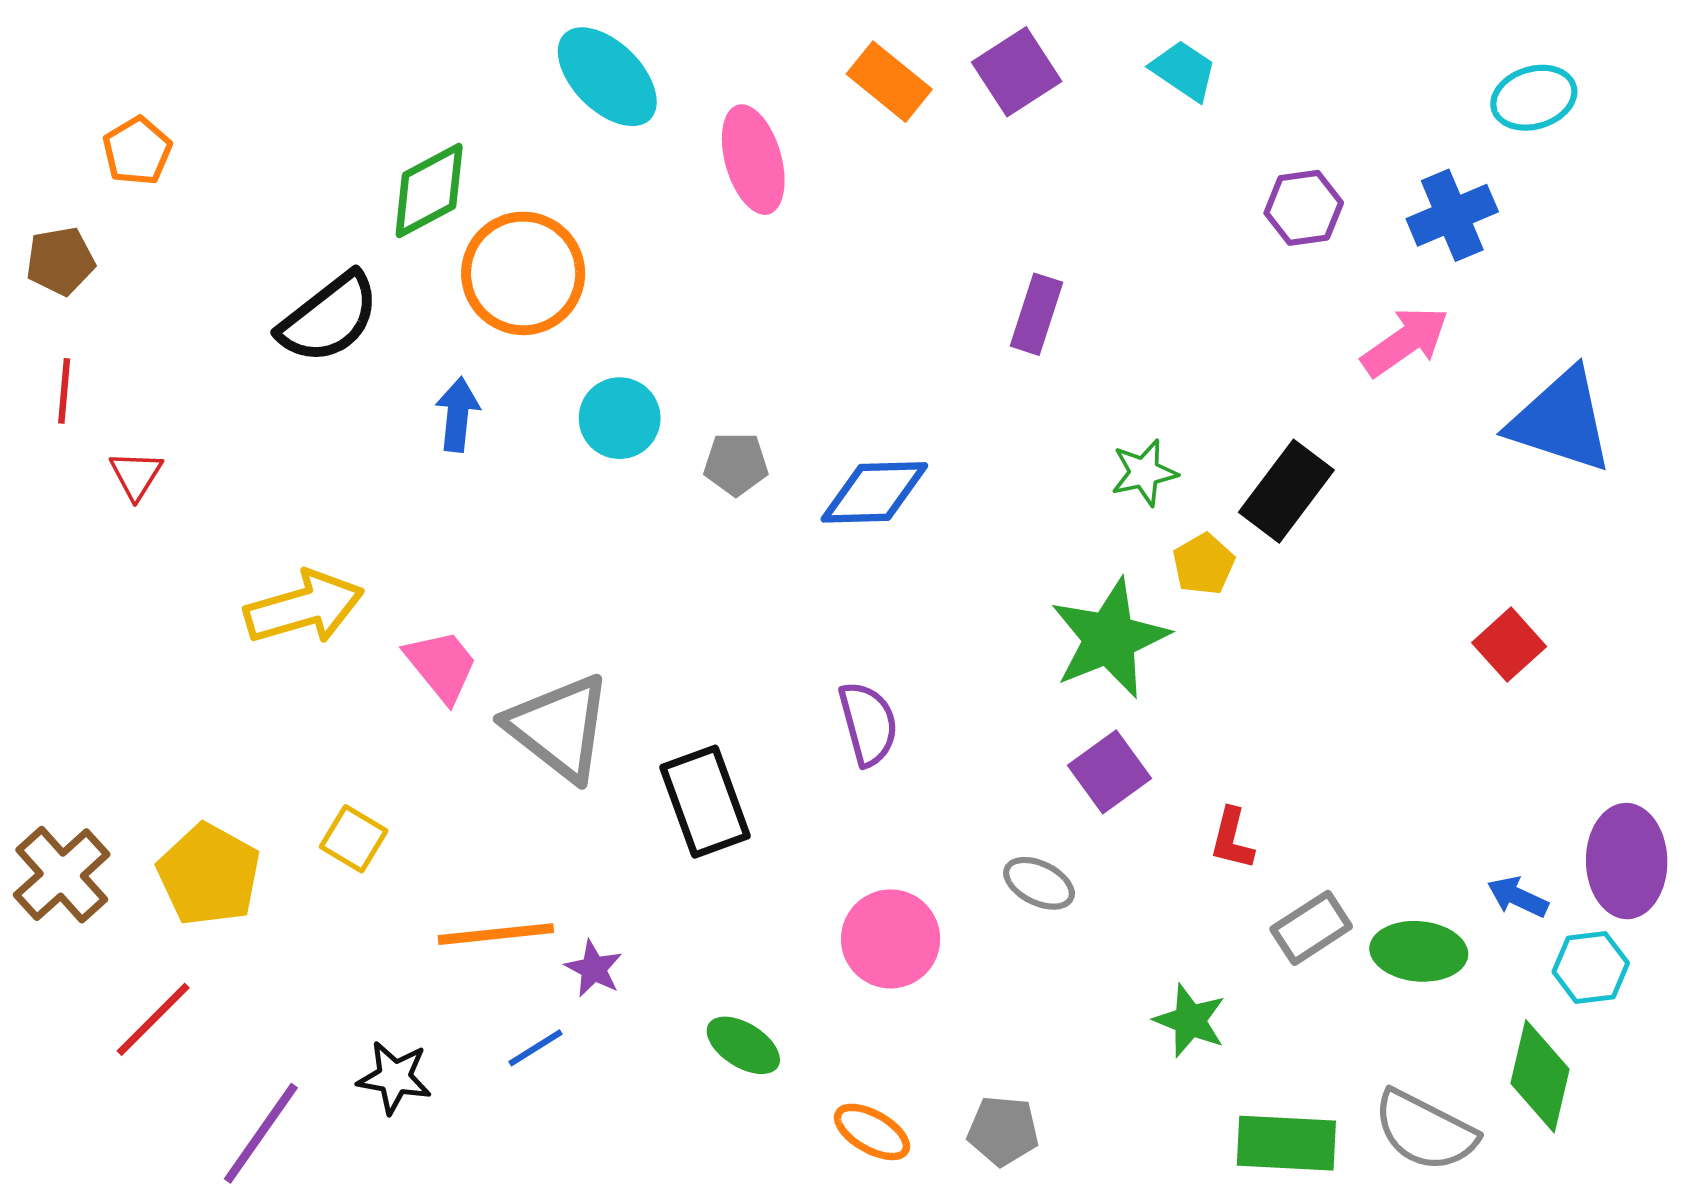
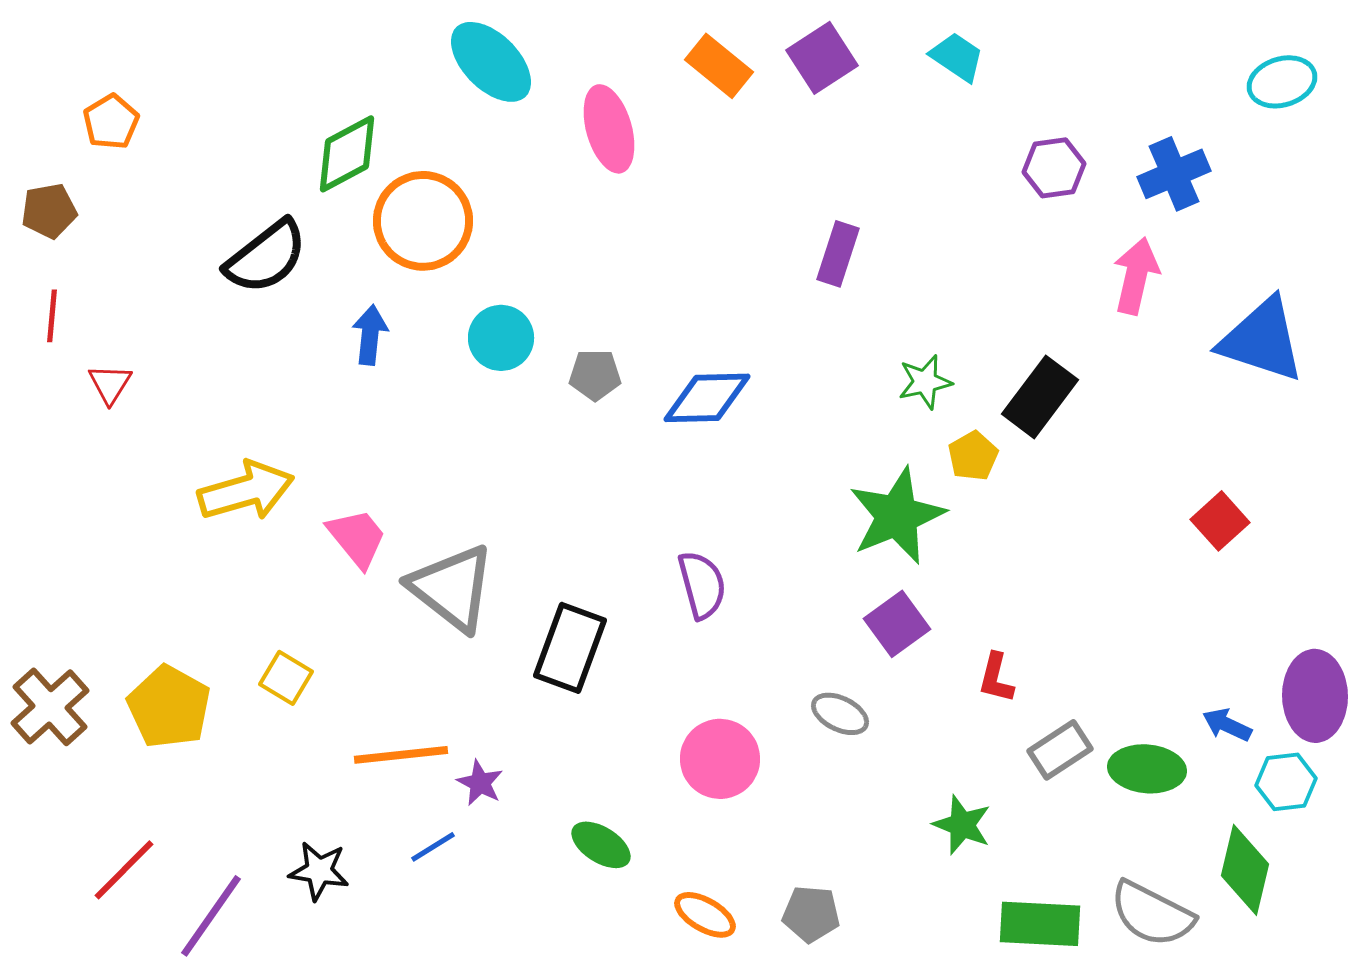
cyan ellipse: (1534, 98) -> (1282, 82), moved
pink arrow: (1405, 341) -> (1136, 276), turned -42
black rectangle: (705, 802) -> (570, 648), turned 40
red line: (153, 1019) -> (124, 870), moved

